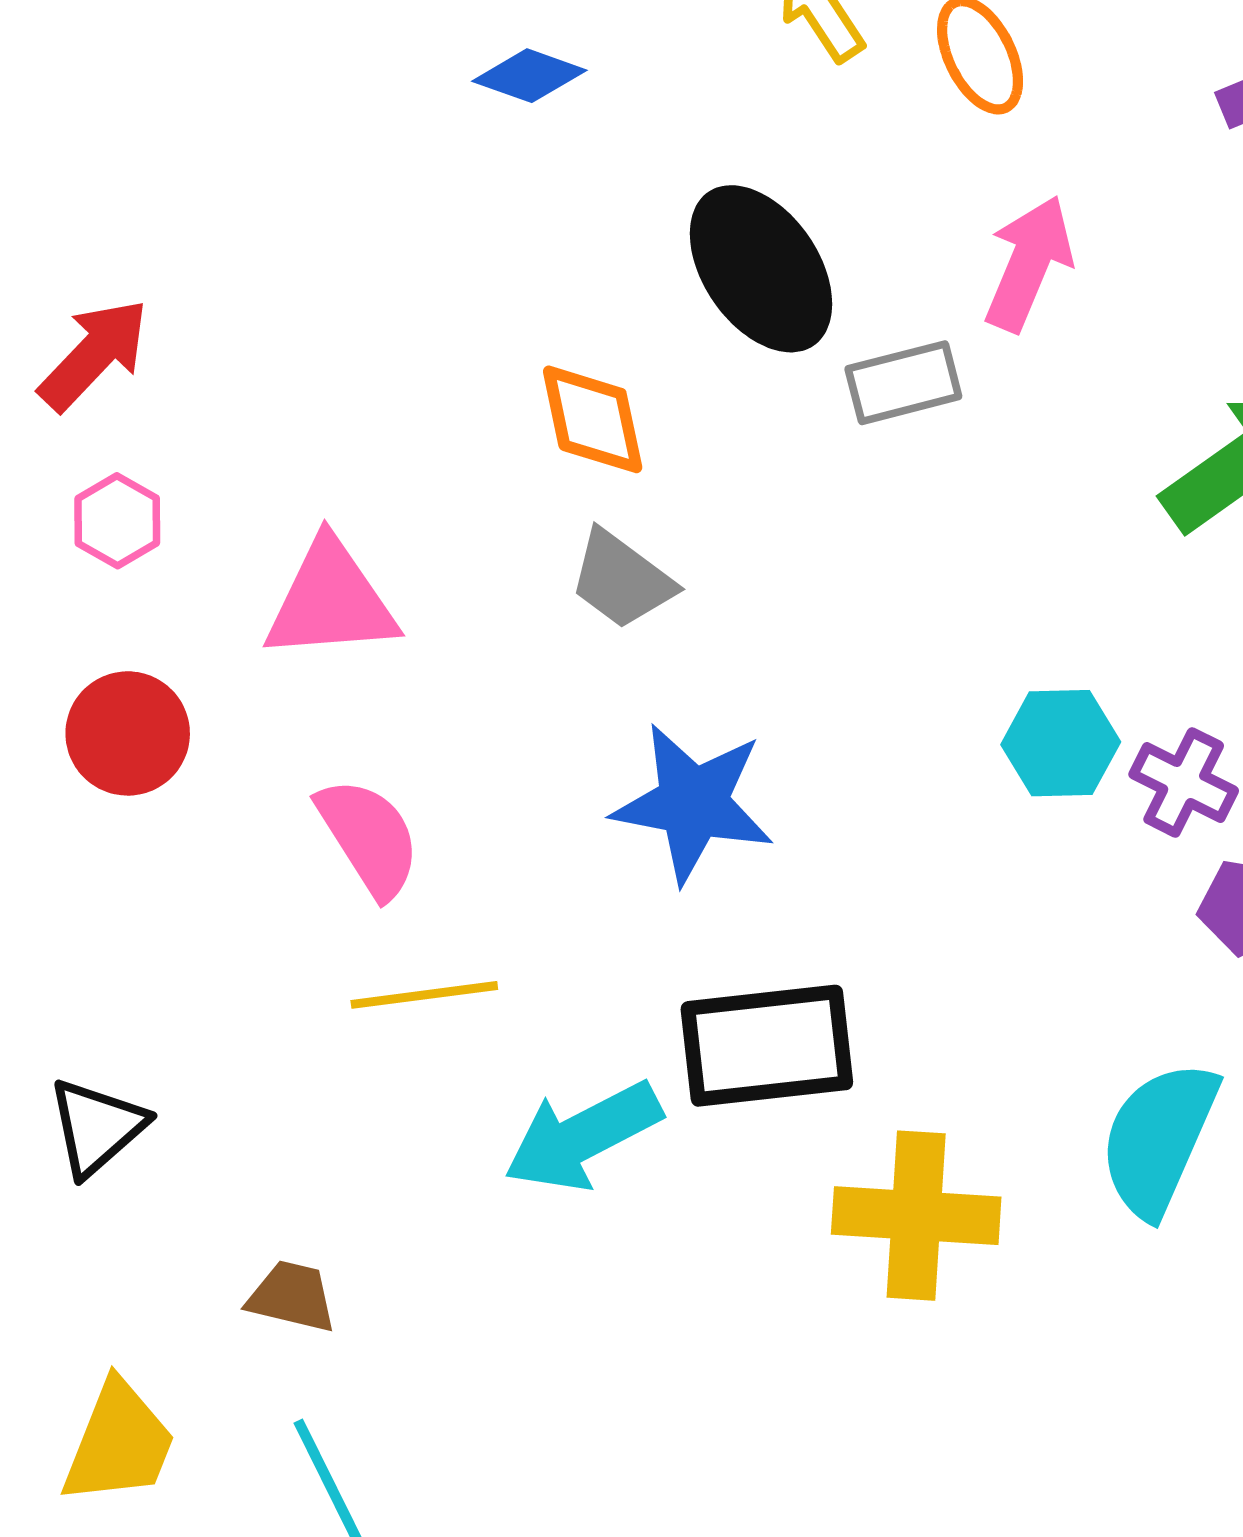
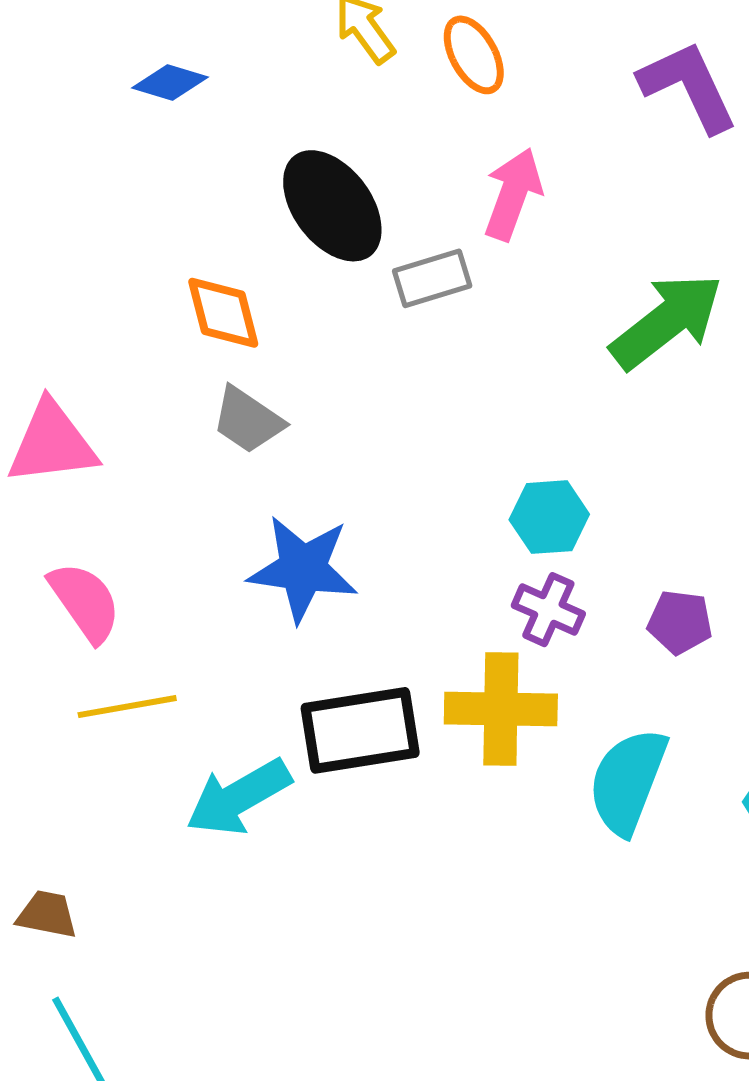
purple cross: (1184, 782) -> (548, 610), moved
yellow cross: (916, 1216) -> (501, 709), moved

